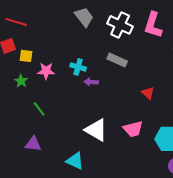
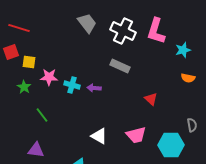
cyan cross: (78, 67) -> (72, 85), moved
white triangle: (96, 130) -> (99, 136), size x0.7

